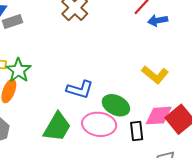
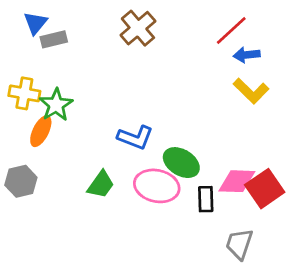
yellow L-shape: (155, 75) -> (251, 91), moved
green trapezoid: (57, 127) -> (101, 185), size x0.7

